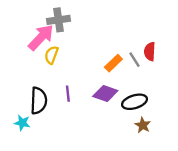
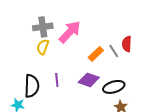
gray cross: (58, 20) -> (43, 27), moved
pink arrow: (41, 37) -> (70, 32), moved

